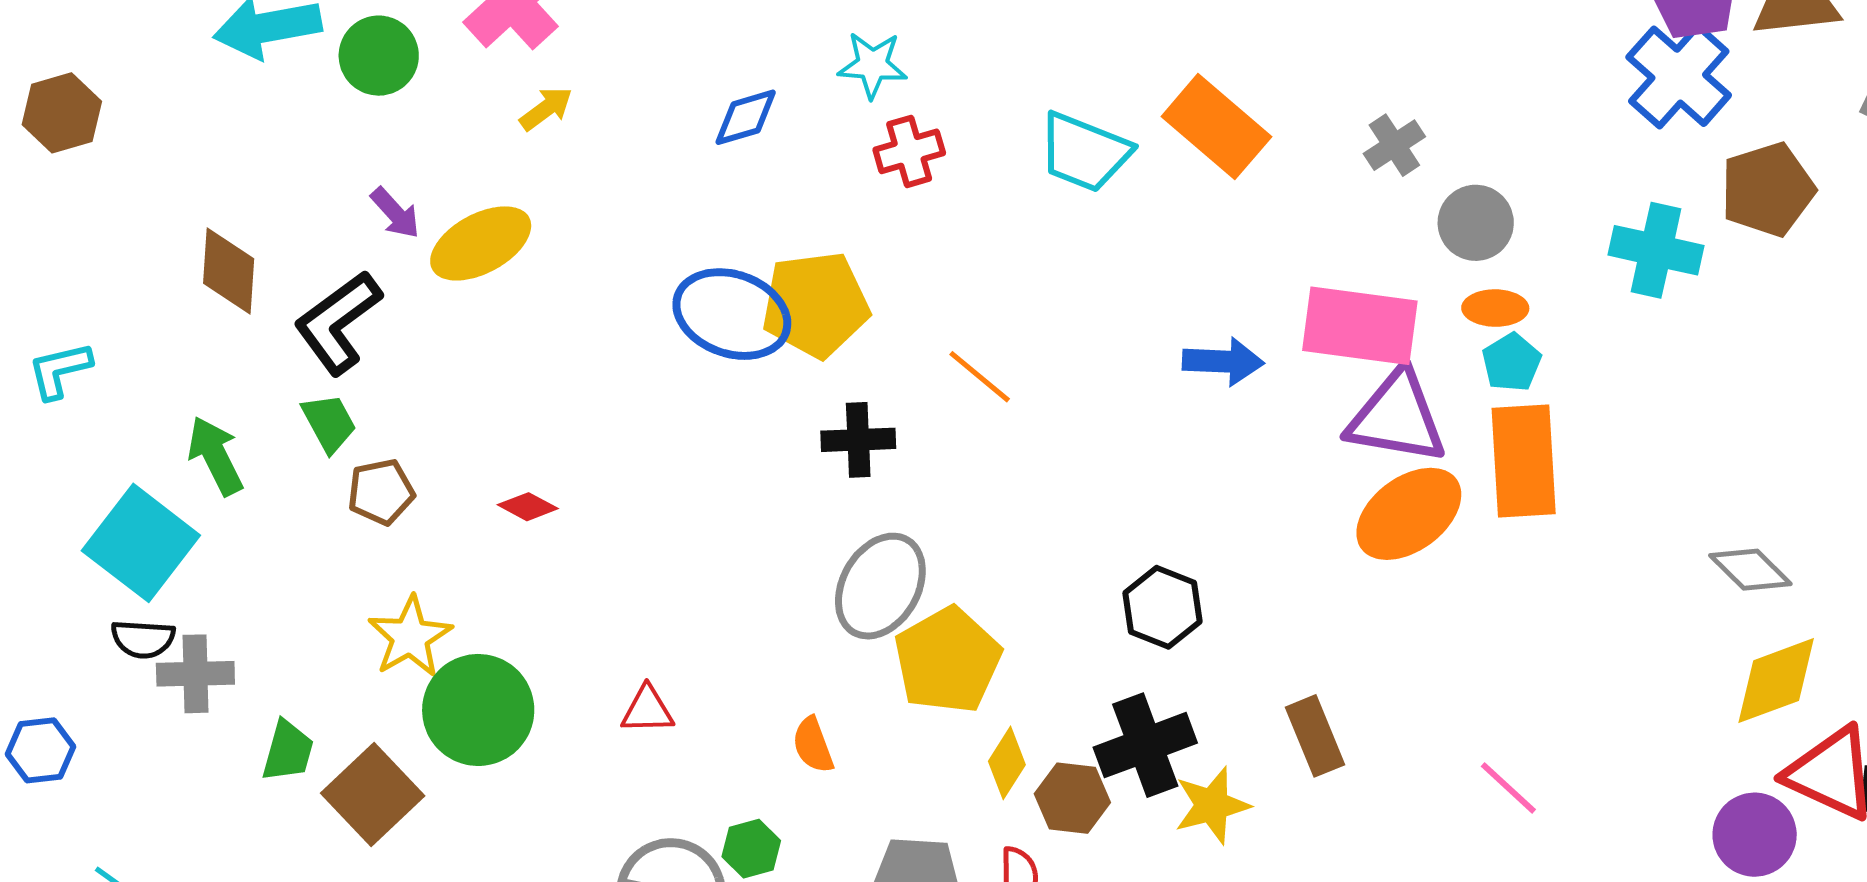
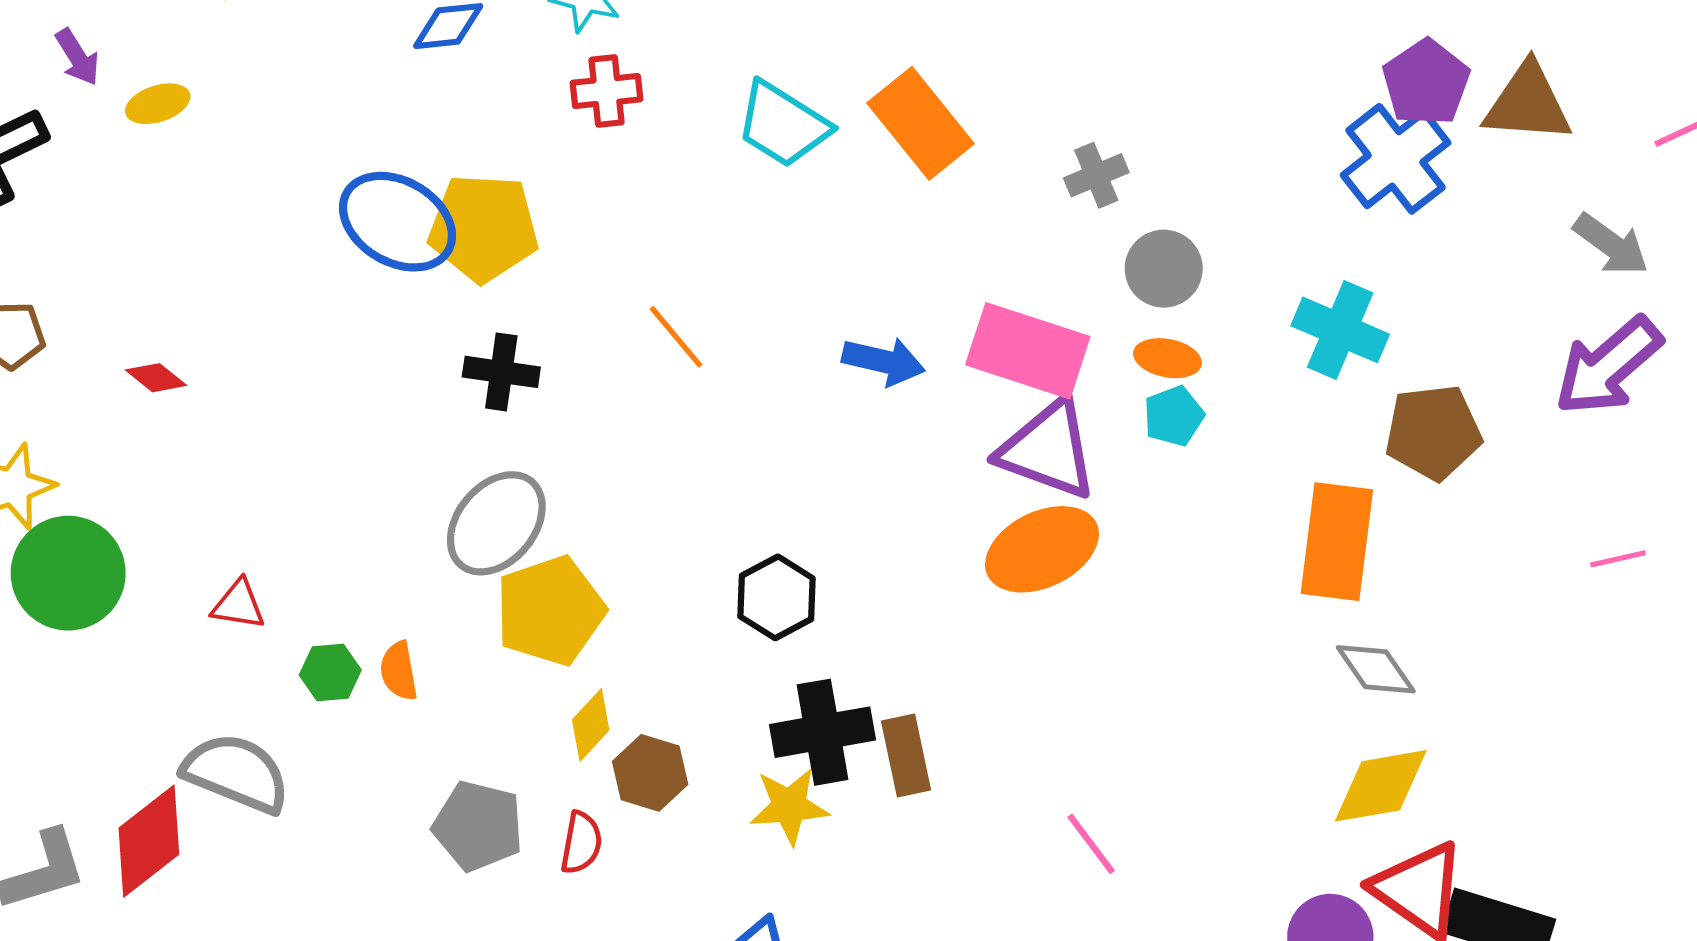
brown pentagon: (1768, 190) -> (1433, 432), moved
yellow ellipse: (481, 243) -> (158, 104), size x0.6
orange line: (980, 377) -> (676, 337), moved
orange rectangle: (1524, 461) -> (1337, 542), moved
black cross: (1145, 745) -> (822, 732), moved
green hexagon: (751, 849) -> (330, 672), moved

